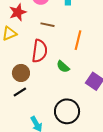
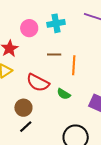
brown line: (48, 25) -> (54, 55), moved
red semicircle: (40, 51) -> (38, 83), turned 120

